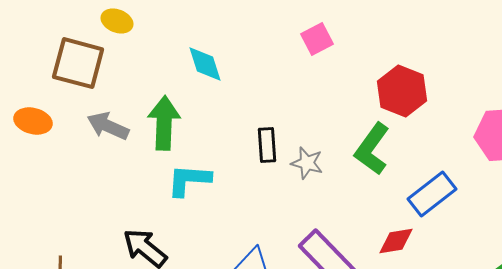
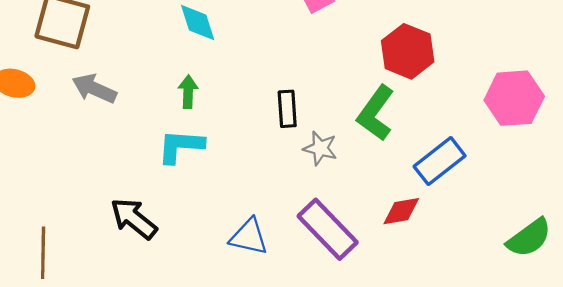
green arrow: (164, 123) -> (188, 92), moved, size x0.6
black rectangle: (267, 145) -> (287, 109), moved
gray star: (307, 163) -> (320, 148), moved

